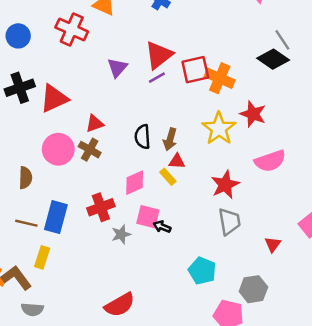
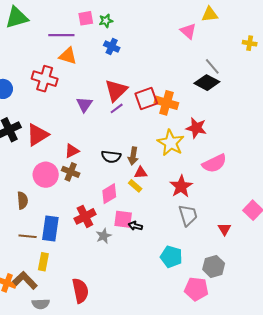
black semicircle: (143, 137) -> (111, 157), turned -72
red semicircle: (120, 305) -> (80, 291), moved, turned -65

